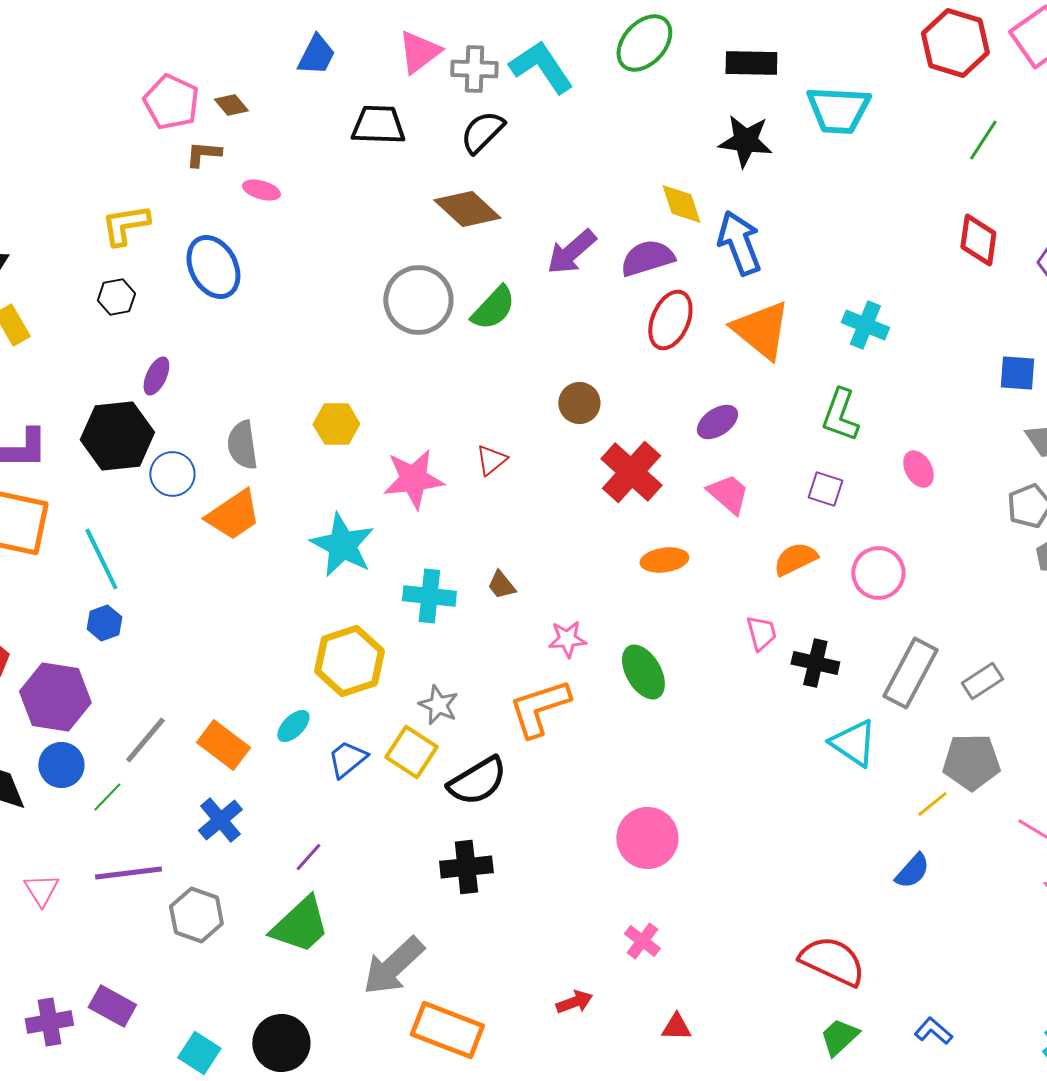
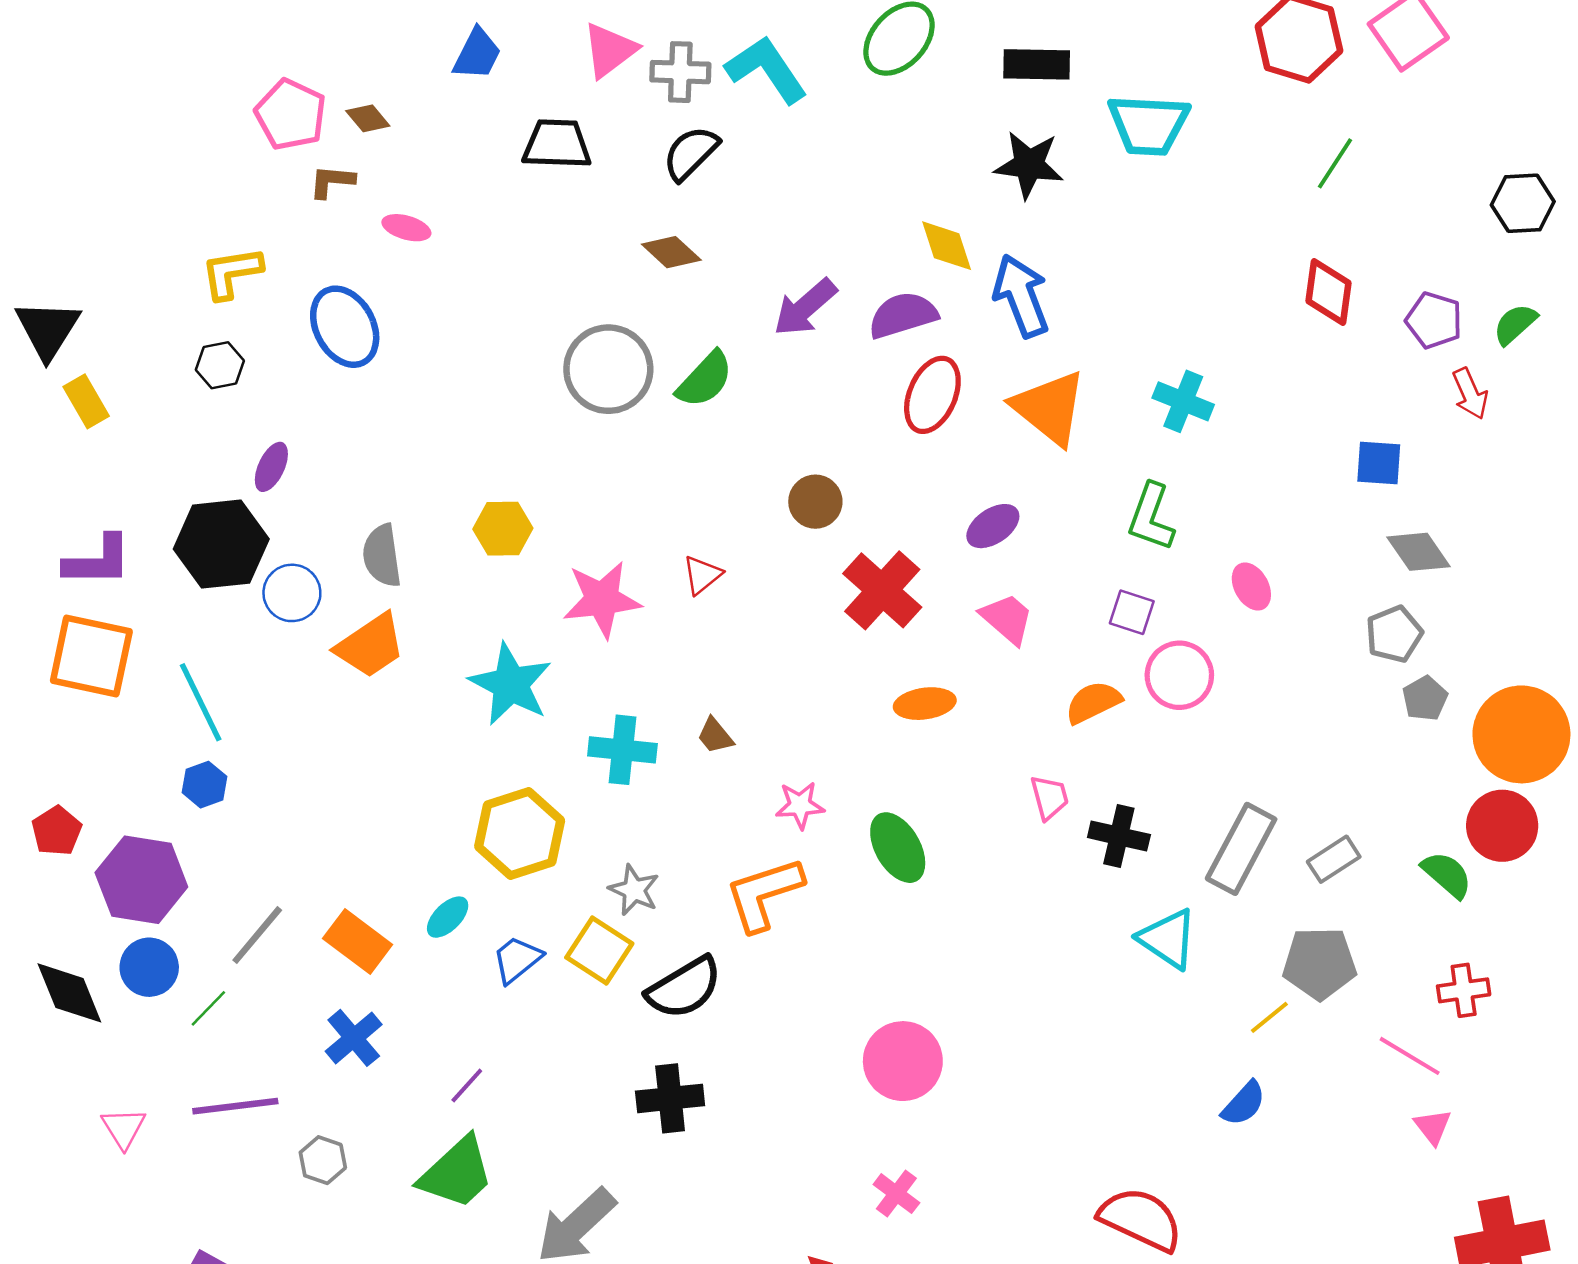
brown diamond: (467, 209) -> (671, 252), size x0.7
pink circle: (878, 573) -> (1179, 675), moved
gray hexagon: (196, 915) -> (323, 1160), size x0.7

